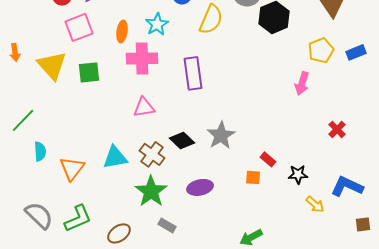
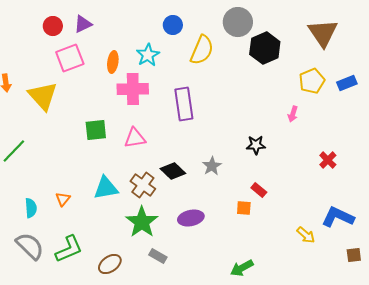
green square: (89, 72) -> (96, 130), moved
pink arrow: (302, 83) -> (293, 114), size x0.7
gray star: (221, 135) -> (212, 166), size x0.7
cyan semicircle: (40, 151) -> (31, 208), moved
orange triangle: (72, 168) -> (63, 199), size x0.6
black star: (298, 174) -> (256, 145), moved

